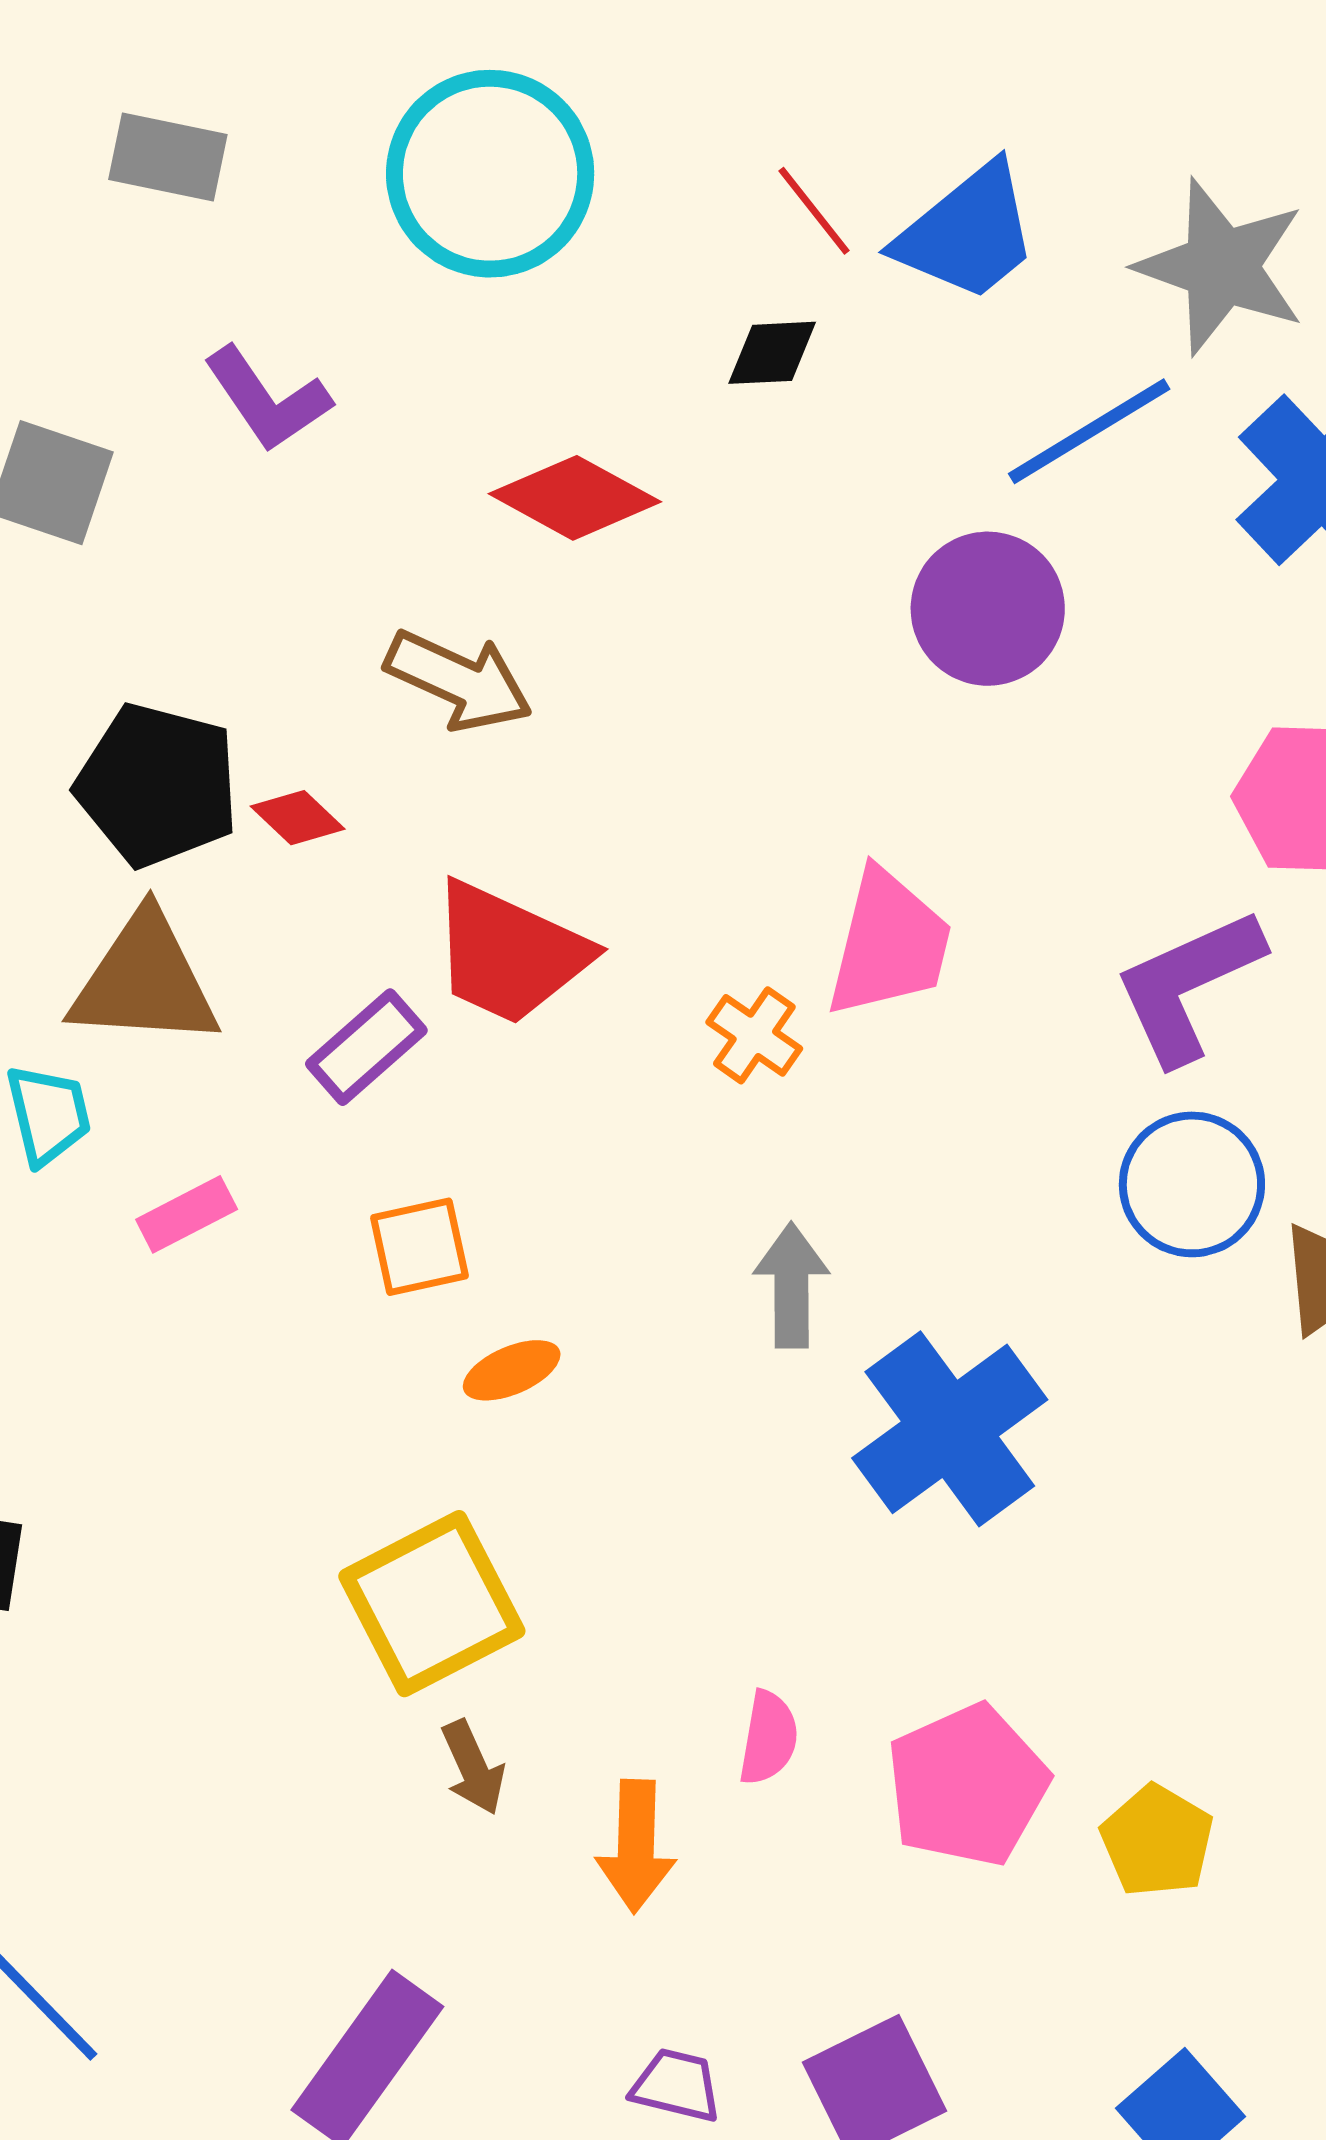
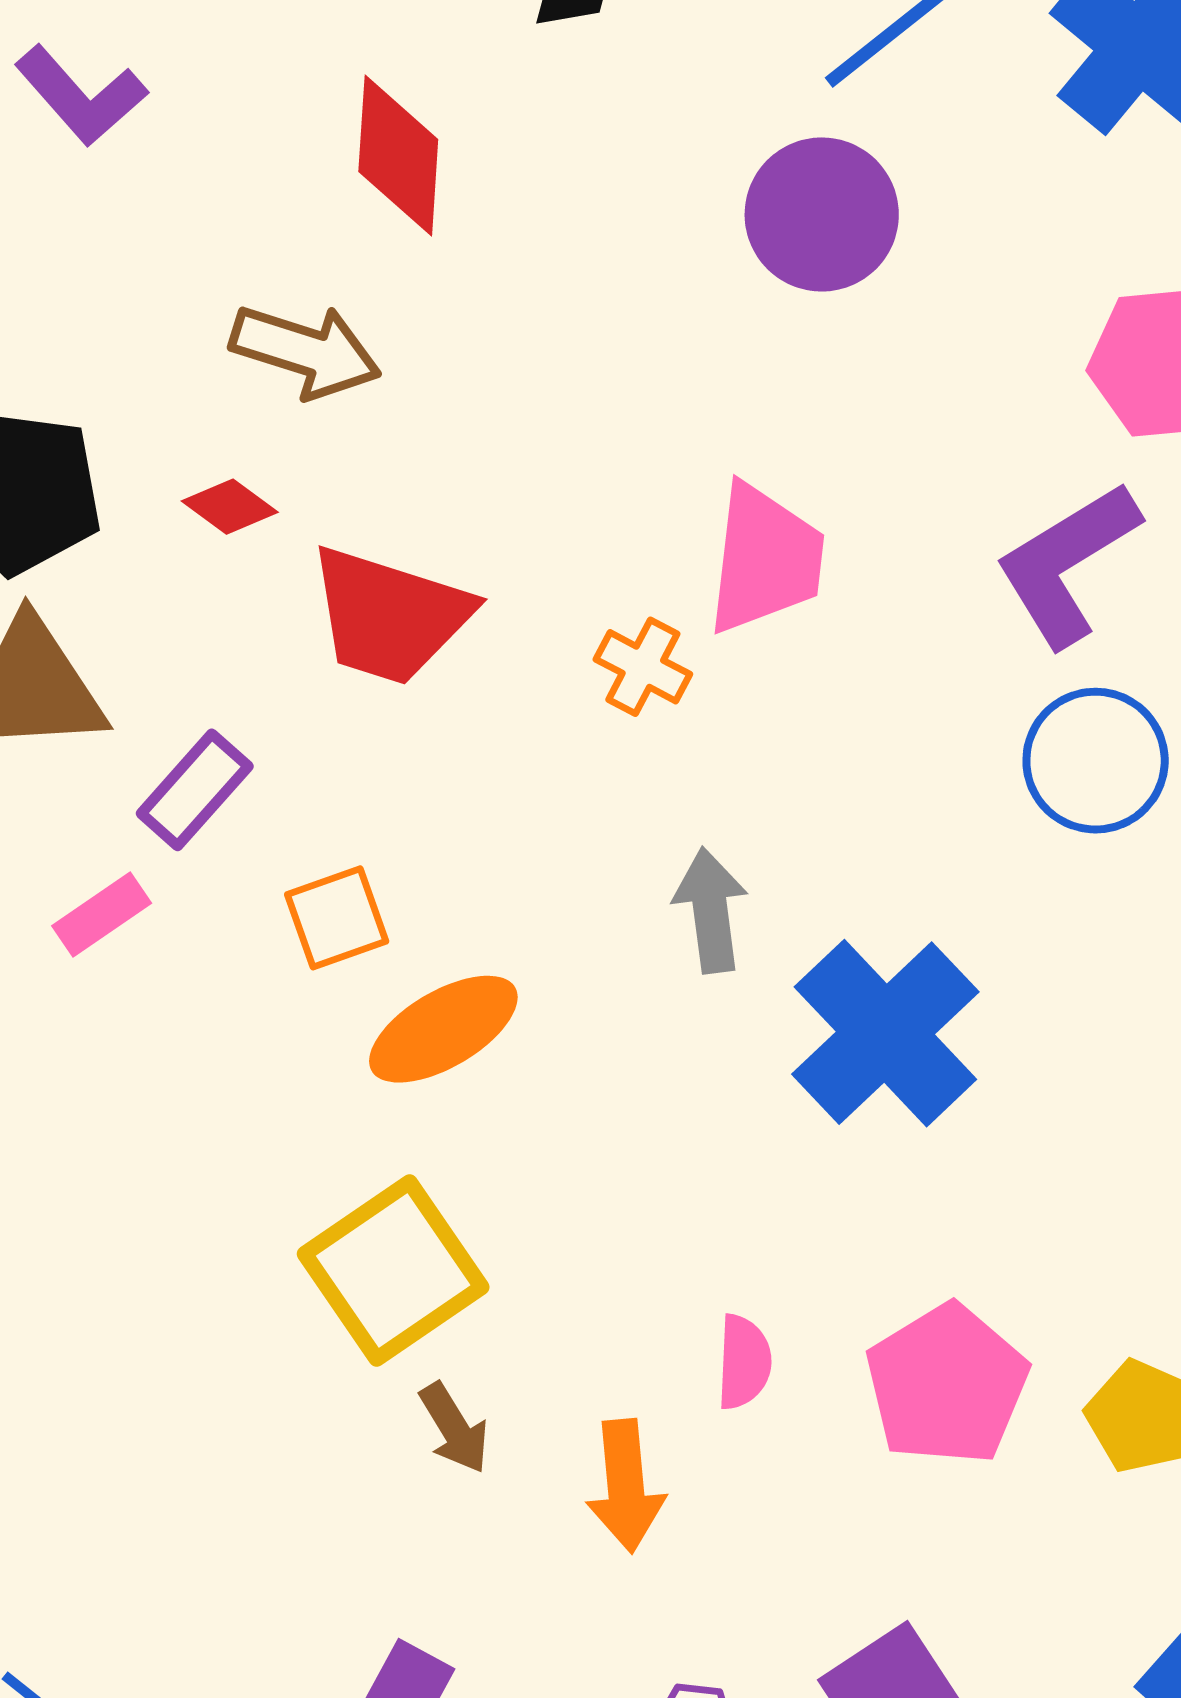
red diamond: (575, 498) -> (398, 155), turned 72
red diamond: (298, 818) -> (230, 507), moved
purple rectangle: (366, 1047) -> (195, 790), moved
orange ellipse: (512, 1370) -> (443, 1029), size x1.6

